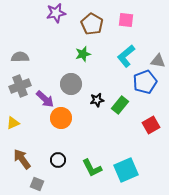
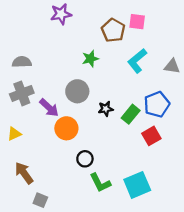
brown pentagon: (92, 24) -> (113, 30), moved
blue pentagon: (145, 82) -> (157, 104), moved
red square: (151, 125) -> (151, 136), moved
black circle: (58, 160) -> (85, 159), moved

